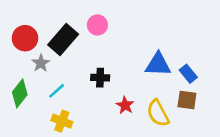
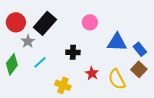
pink circle: (97, 25) -> (90, 22), moved
brown square: (187, 100) -> (139, 69), turned 35
yellow cross: (62, 121) -> (63, 85), moved

